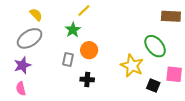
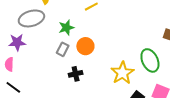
green star: (73, 30) -> (66, 28), moved
black cross: (87, 80) -> (76, 74), turned -32

